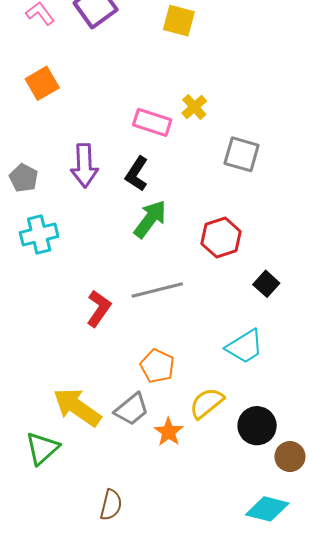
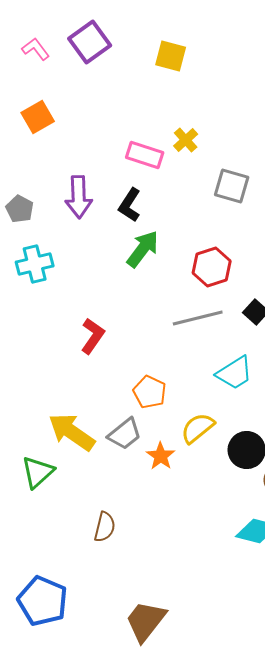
gray line: (157, 290) -> (198, 318), moved

